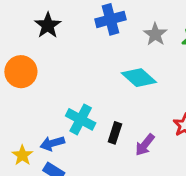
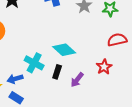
cyan diamond: (139, 78) -> (64, 50), moved

